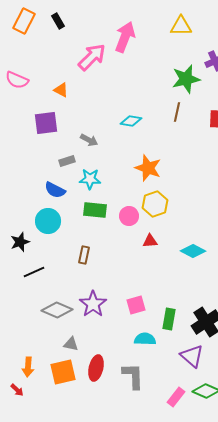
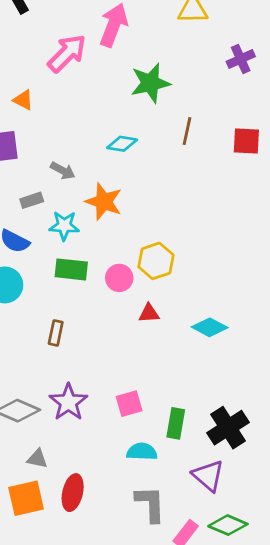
green star: (186, 79) -> (150, 83), moved
orange star: (148, 168) -> (104, 202), moved
gray L-shape: (133, 376) -> (150, 504), moved

